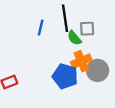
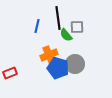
orange cross: (81, 61) -> (49, 55), moved
gray circle: (98, 70) -> (75, 64), moved

